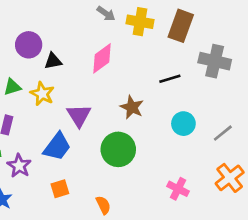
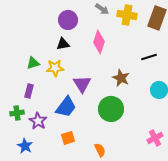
purple circle: (29, 45) -> (68, 20), moved
pink diamond: (102, 58) -> (99, 42), turned -35
yellow star: (42, 94) -> (55, 68), turned -30
pink cross: (178, 189) -> (155, 138), turned 35

